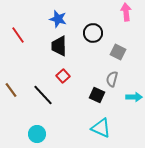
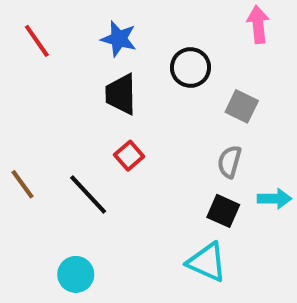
red line: (18, 35) -> (37, 41), moved
black square: (97, 95) -> (223, 211), moved

